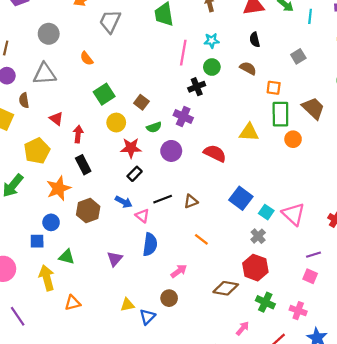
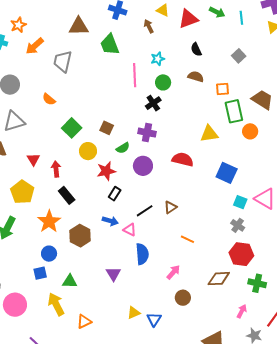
red triangle: (56, 119) -> (33, 159), turned 32
blue square: (241, 198) -> (227, 173), moved
brown circle: (169, 298) -> (183, 298), moved

